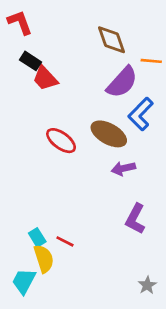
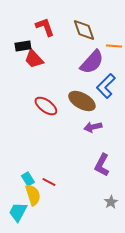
red L-shape: (20, 22) -> (45, 27), moved
black rectangle: (31, 61) -> (23, 46), turned -42
gray star: (147, 285) -> (111, 202), moved

